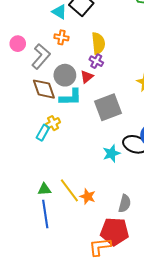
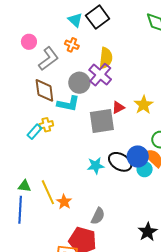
purple cross: (96, 61) -> (100, 75), size x1.6
gray circle: (65, 75) -> (79, 83), moved
red triangle: (87, 77) -> (118, 107), moved

